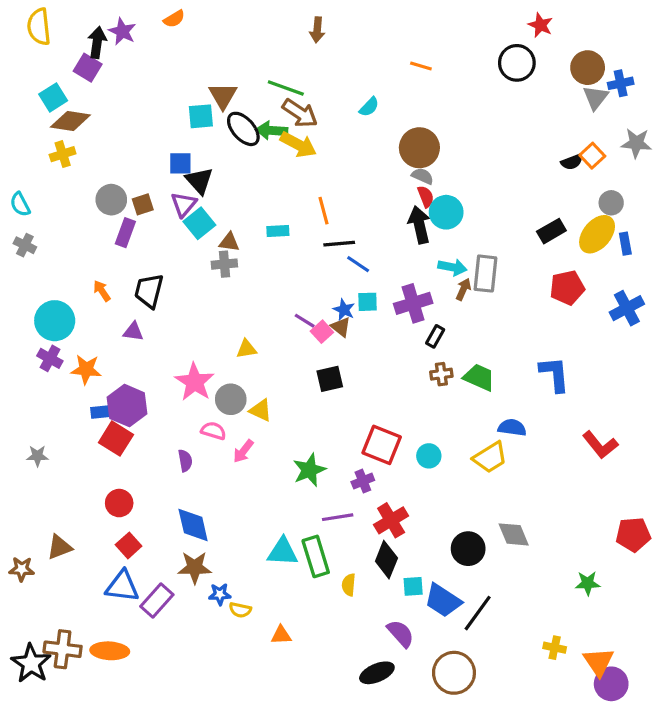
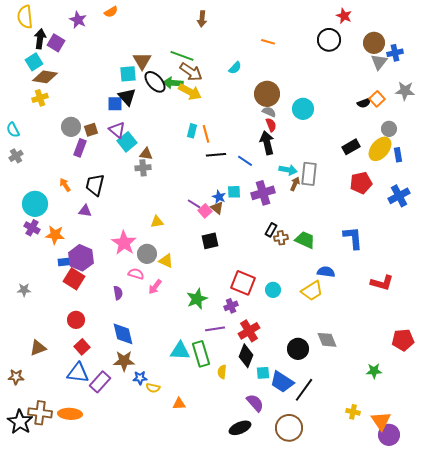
black arrow: (97, 42) -> (40, 39), moved
black triangle: (199, 181) -> (127, 97), moved
purple triangle: (184, 204) -> (117, 130), turned -30
cyan circle: (446, 212) -> (303, 109), moved
cyan rectangle: (278, 231) -> (192, 131), moved, turned -72
gray cross: (25, 245) -> (16, 156), turned 32
blue line: (358, 264) -> (245, 161), moved
black rectangle: (435, 336) -> (271, 230), moved
red L-shape: (600, 445) -> (382, 283), turned -35
brown star: (22, 569) -> (16, 377), moved

